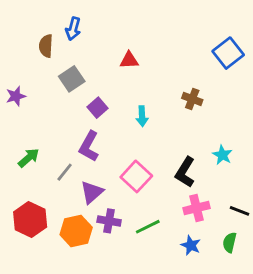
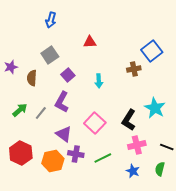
brown semicircle: (46, 46) -> (32, 78), moved
blue square: (228, 53) -> (152, 51), moved
brown cross: (192, 99) -> (134, 69), turned -32
cyan star: (222, 155) -> (155, 108), size x1.5
gray line: (65, 172) -> (41, 113), moved
purple triangle: (92, 192) -> (64, 134), turned -42

